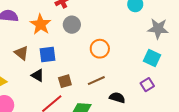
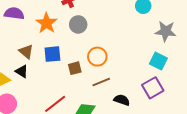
orange circle: (100, 49) -> (97, 57), moved
black triangle: (38, 75) -> (22, 71), moved
brown square: (65, 81) -> (75, 68), moved
purple square: (147, 85) -> (153, 88), size x1.5

